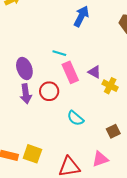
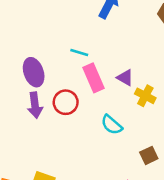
cyan semicircle: (75, 118) -> (112, 125), moved

